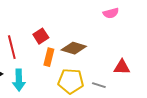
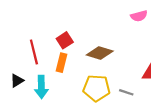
orange rectangle: (49, 57) -> (62, 63), moved

